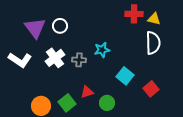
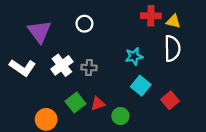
white circle: (60, 26) -> (84, 24), moved
cyan star: (102, 50) -> (134, 56), moved
green square: (67, 103) -> (75, 102), moved

